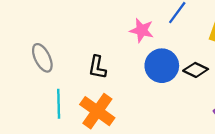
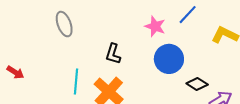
gray ellipse: (42, 58) -> (64, 24), moved
black diamond: (196, 70) -> (197, 84), moved

